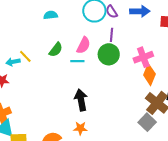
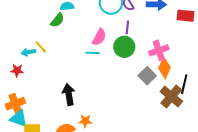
green semicircle: (56, 50) -> (57, 20), moved
black arrow: (81, 100) -> (69, 94), moved
gray square: (147, 122) -> (147, 76), moved
orange star: (80, 128) -> (85, 121), moved

